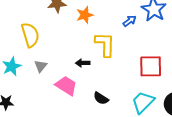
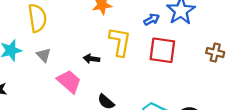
gray triangle: (41, 66) -> (44, 55), turned -32
red square: (151, 66) -> (162, 50), moved

